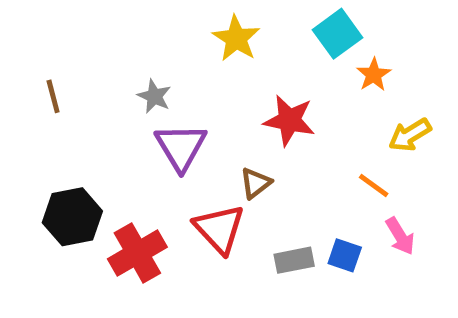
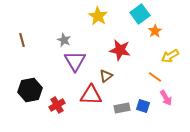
red triangle: (219, 229) -> (91, 95), turned -45
red cross: (137, 253) -> (57, 105), size x0.7

